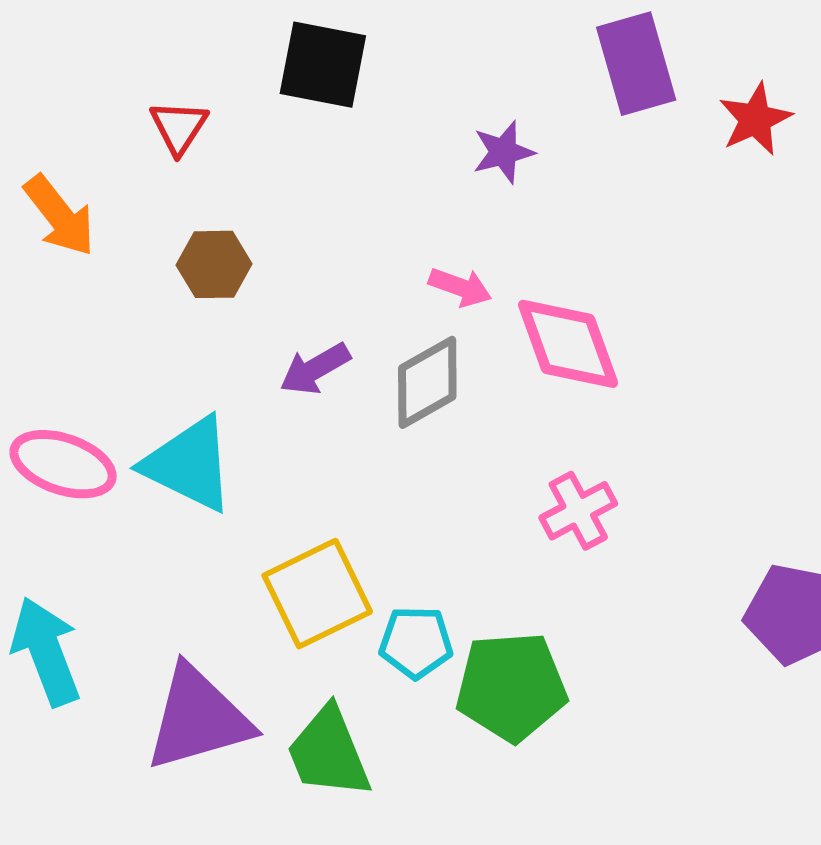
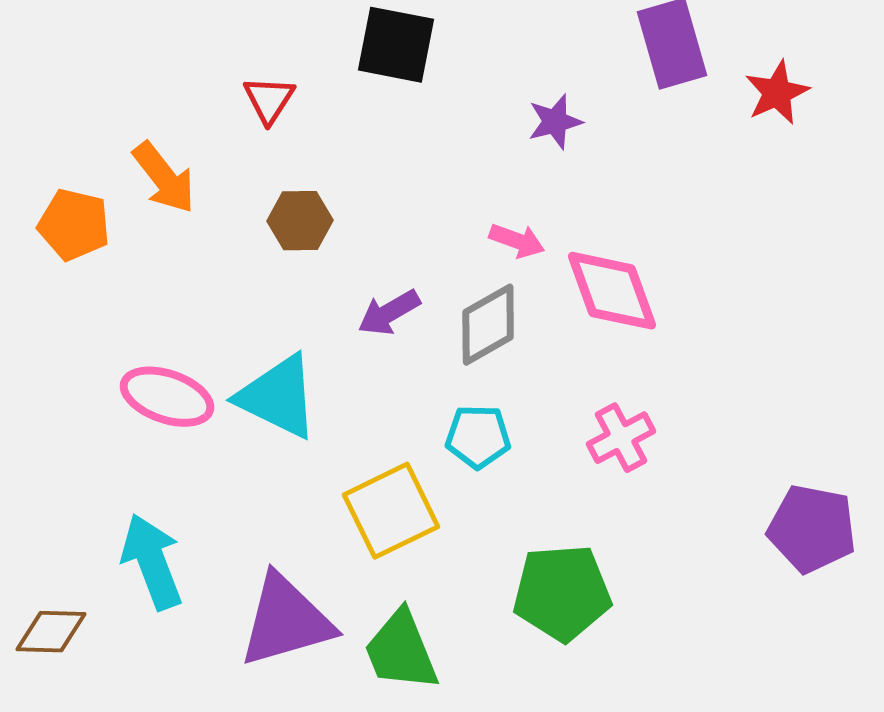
cyan pentagon: (416, 642) -> (478, 437), moved

